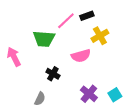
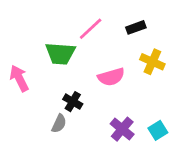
black rectangle: (87, 16) -> (136, 27), moved
yellow cross: (100, 36) -> (152, 62), moved, turned -36
gray semicircle: (40, 99) -> (59, 124), moved

